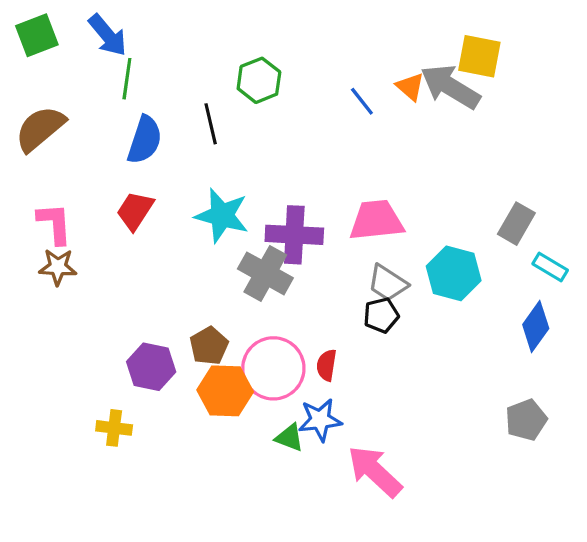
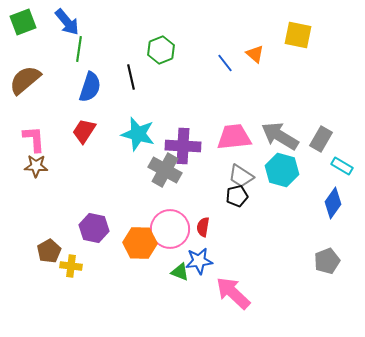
gray arrow: (450, 87) -> (280, 136), moved
brown pentagon: (209, 346) -> (49, 251), moved

